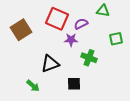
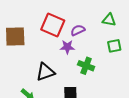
green triangle: (103, 11) -> (109, 20), moved
brown square: (21, 30) -> (15, 36), turned 30

